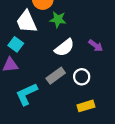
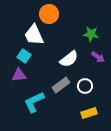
green star: (58, 20) -> (91, 34), moved

